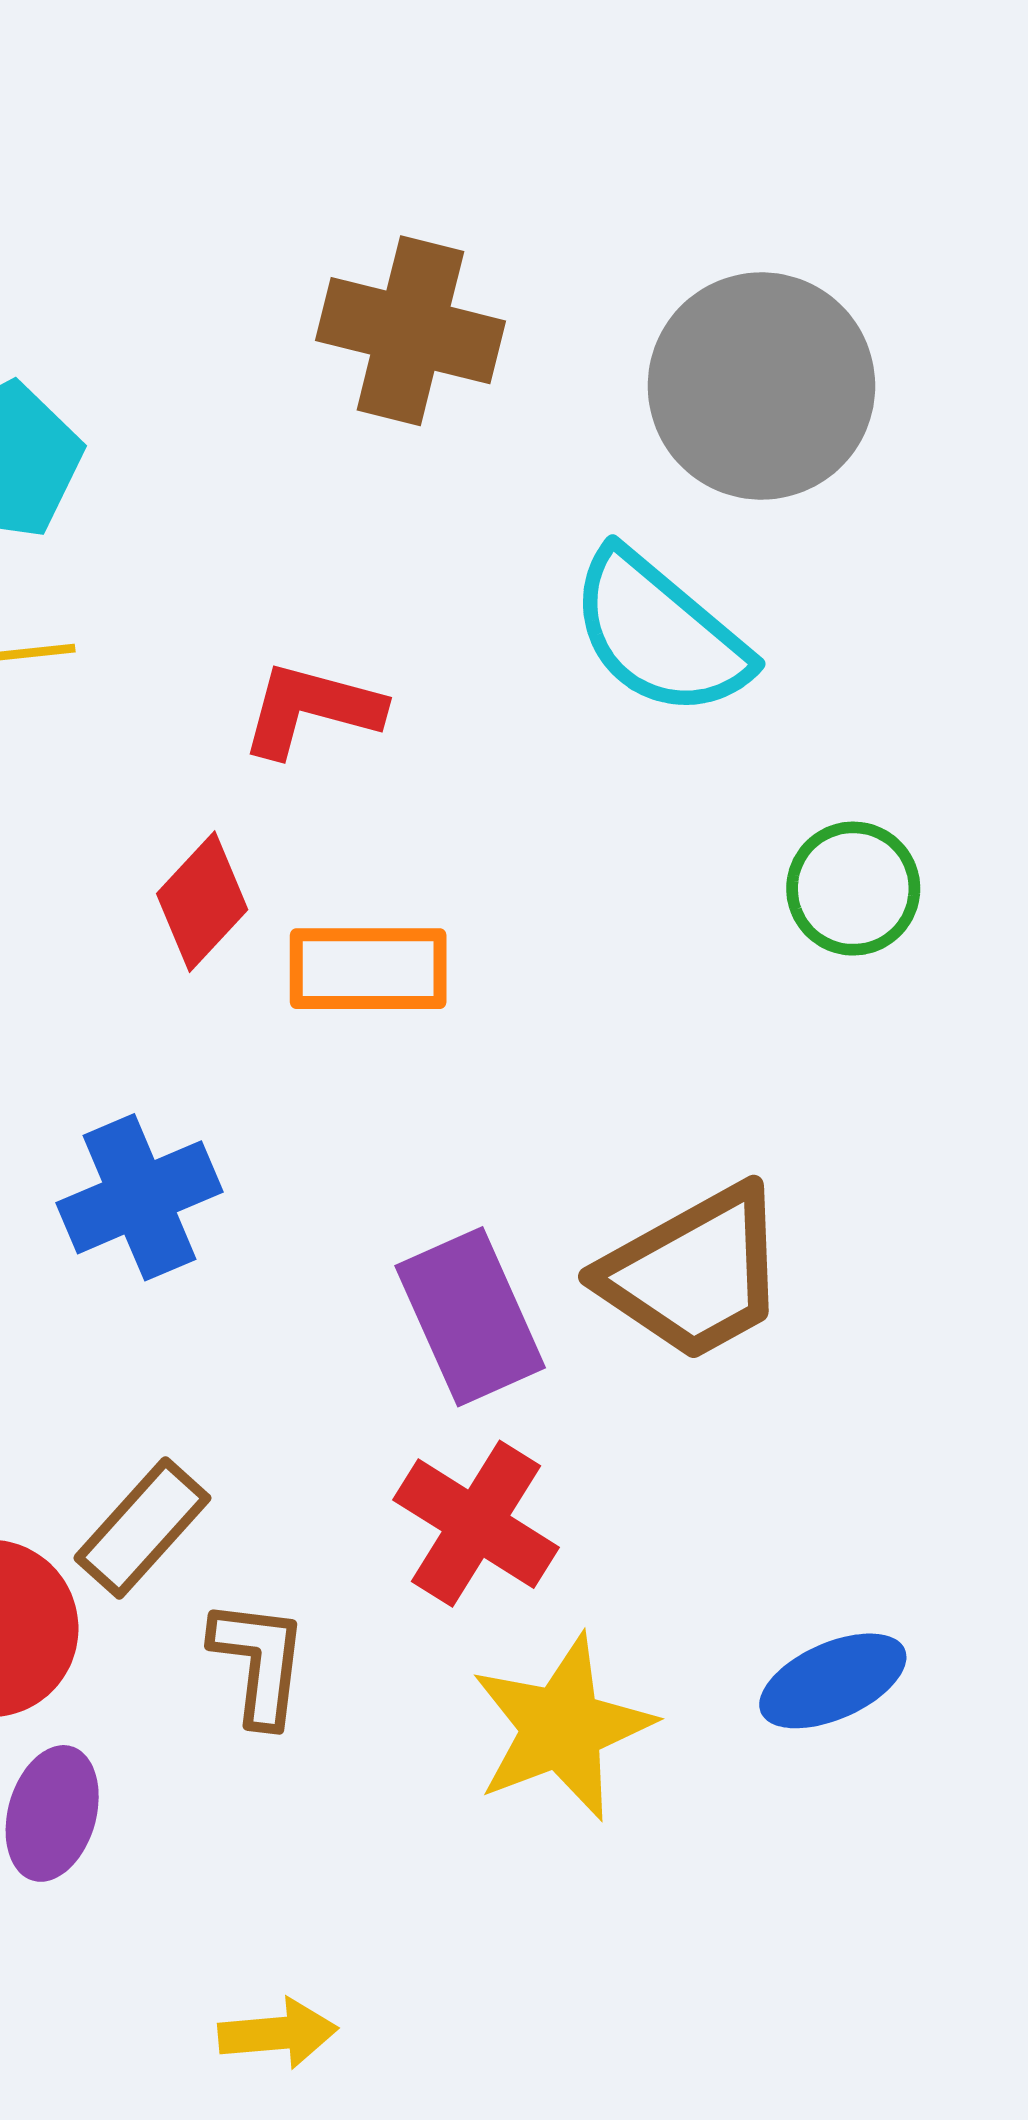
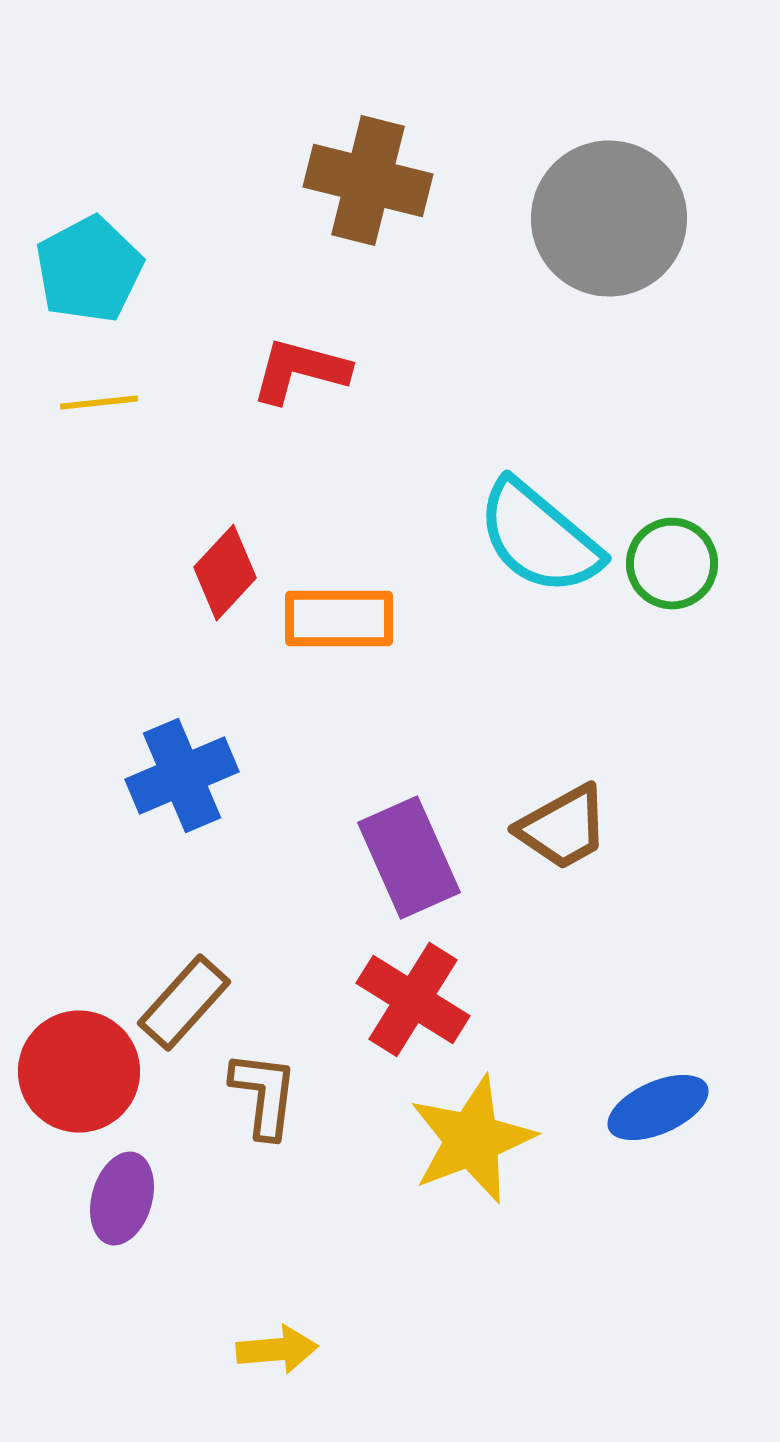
cyan semicircle: (660, 634) -> (539, 538), moved
red L-shape: (311, 709) -> (300, 371), moved
brown trapezoid: (694, 1273) -> (563, 828), size x0.7

